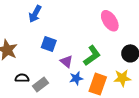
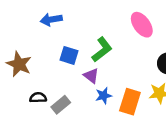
blue arrow: (35, 14) -> (51, 20), turned 54
green L-shape: (92, 55) -> (102, 50), moved

